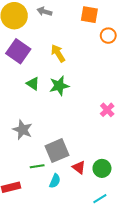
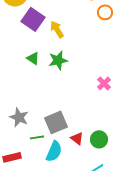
purple square: (18, 51) -> (33, 19), moved
gray star: (22, 130) -> (19, 117), moved
cyan semicircle: (55, 181) -> (54, 151), size x1.5

